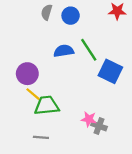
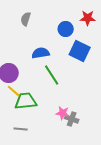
blue circle: (71, 16) -> (66, 29), moved
green line: (89, 50) -> (52, 75), moved
blue square: (110, 71) -> (80, 51), moved

